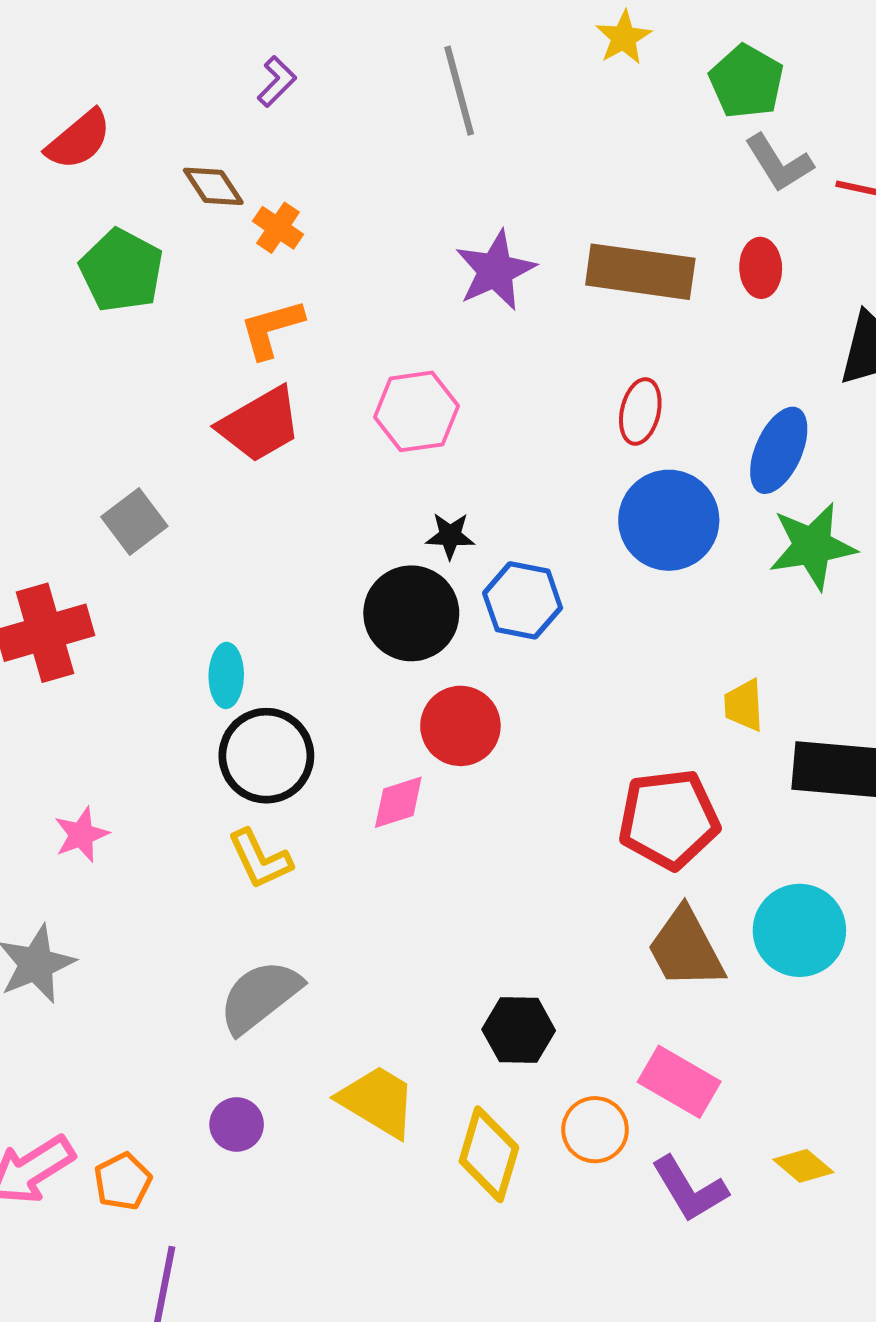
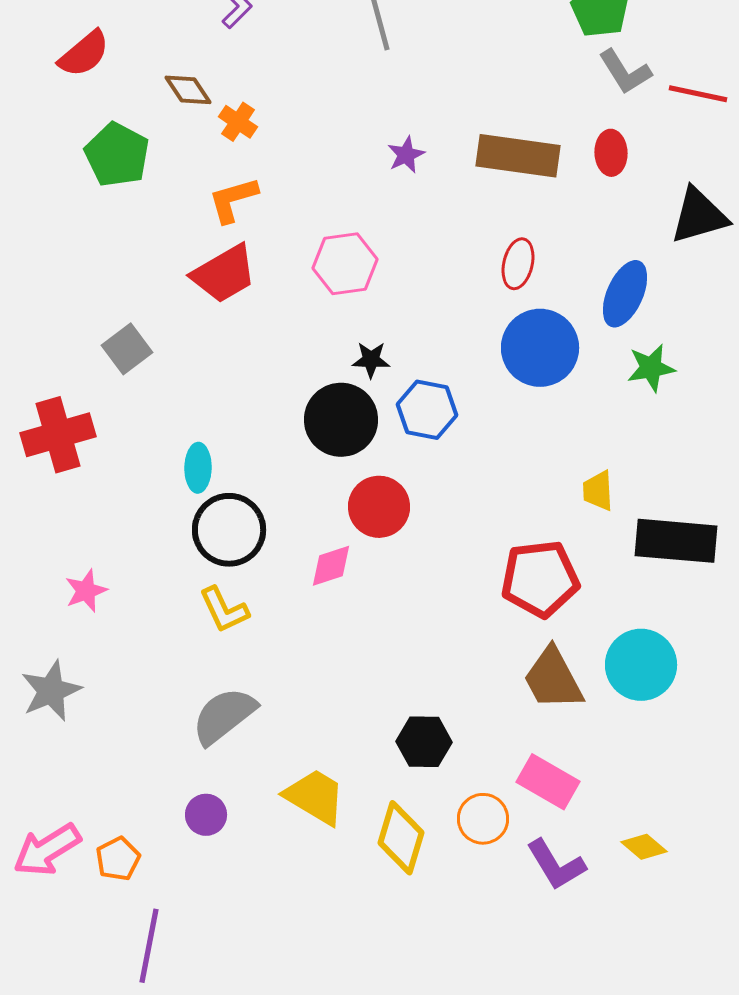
purple star: (495, 270) -> (406, 155), size x0.6
green star: (812, 546) -> (651, 368), size x0.7

